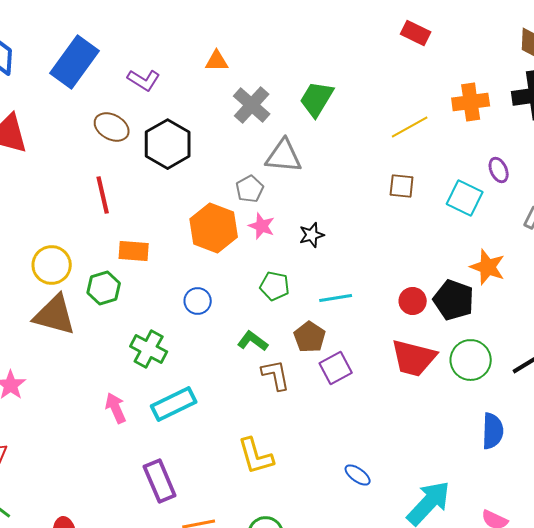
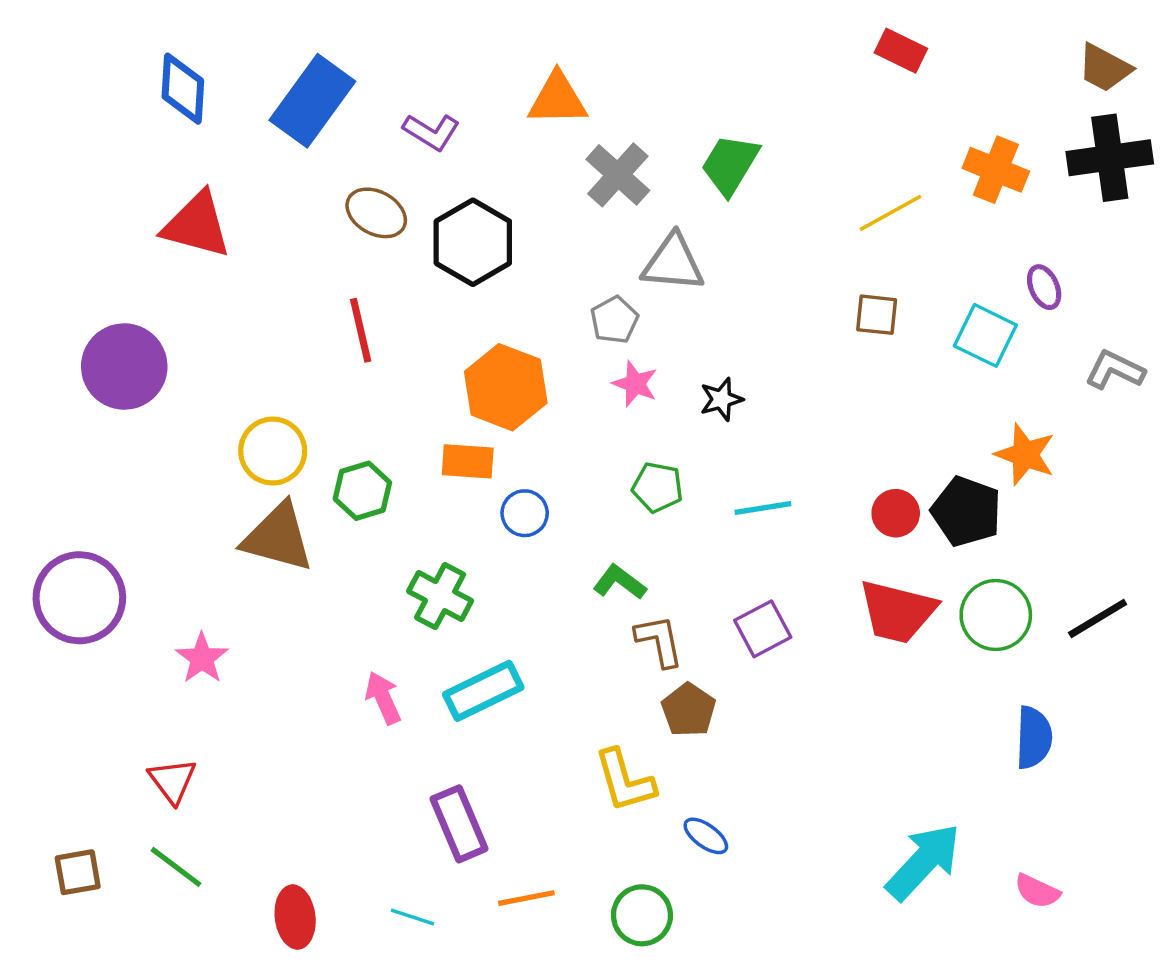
orange triangle: (217, 61) -> (557, 99), size x1.5
orange cross: (471, 102) -> (996, 170), turned 30
orange hexagon: (214, 228) -> (506, 387), moved
orange rectangle: (134, 251) -> (468, 461), moved
brown pentagon: (310, 337) -> (689, 710), moved
blue ellipse: (358, 475) -> (706, 836), moved

